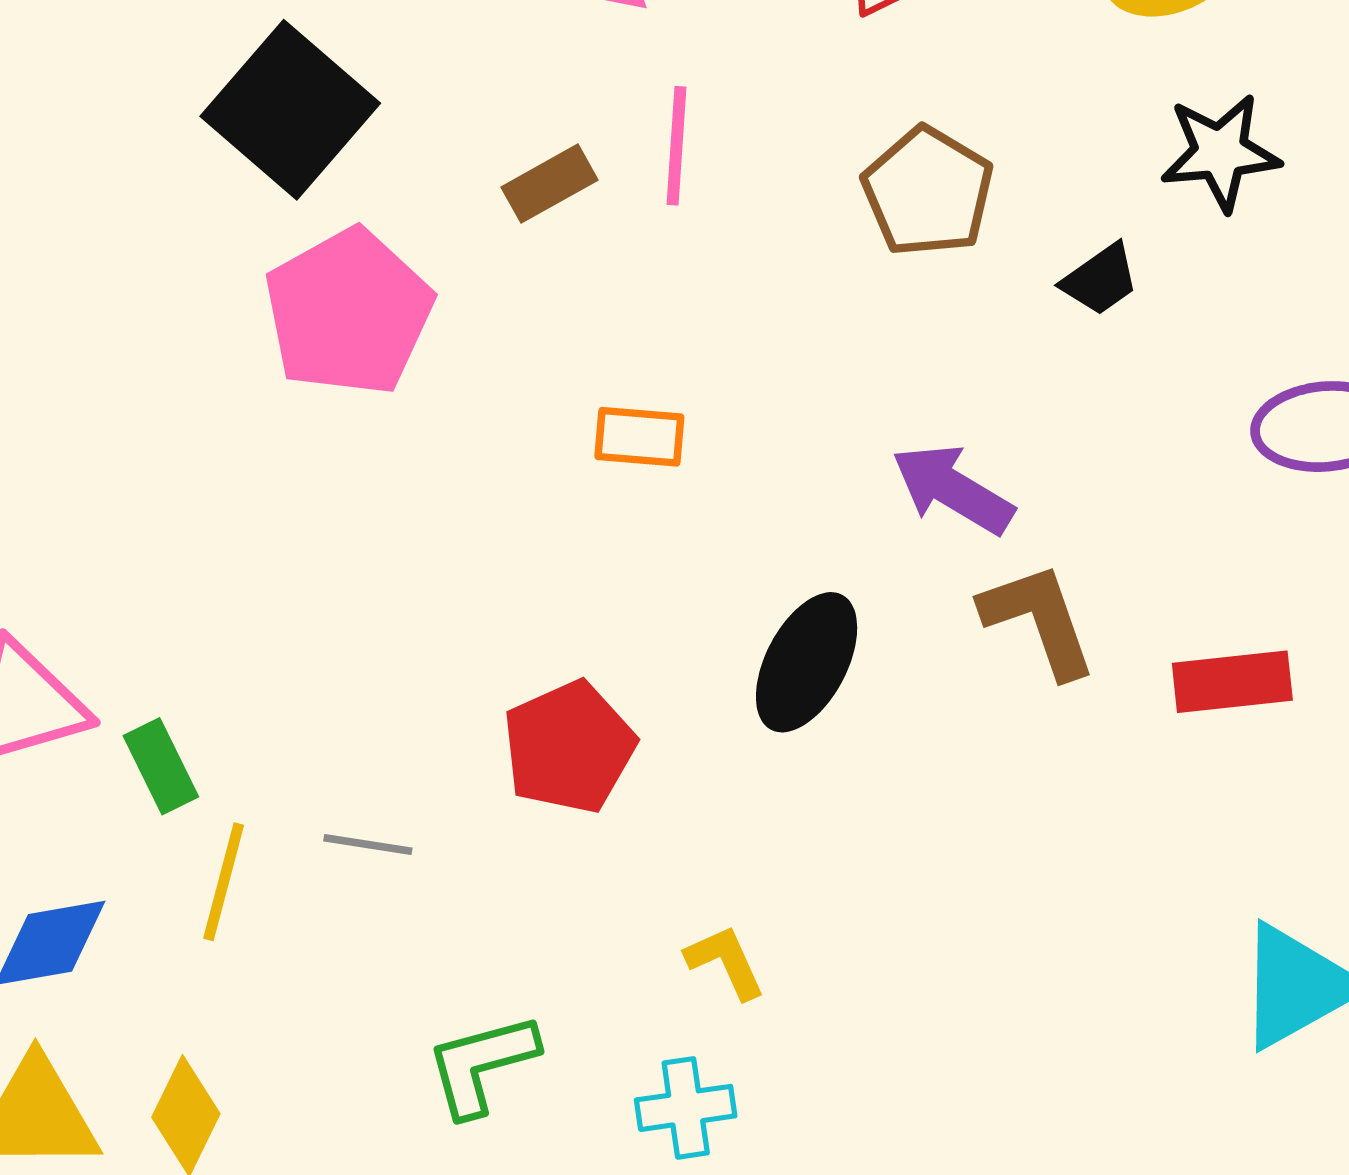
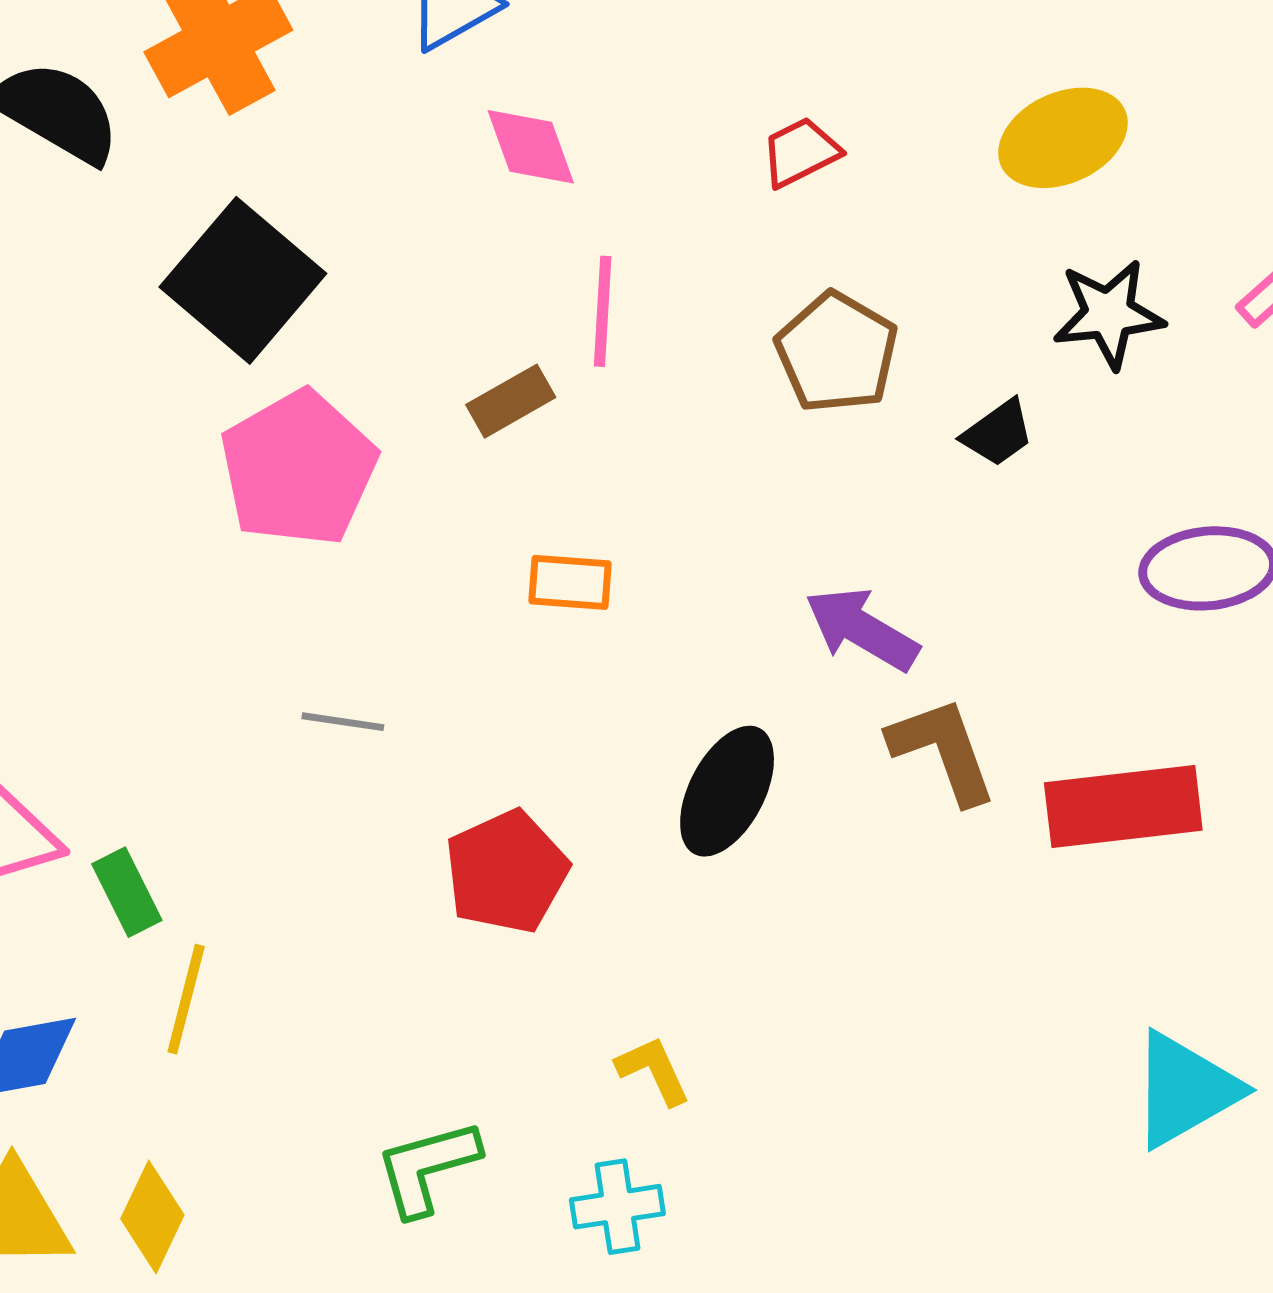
brown rectangle: (550, 184) -> (511, 401), moved
red rectangle: (1232, 682) -> (1123, 806), size x1.4
gray line: (368, 845) -> (343, 722), moved

